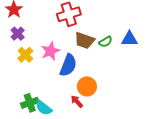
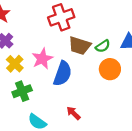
orange circle: (87, 86) -> (110, 69), moved
green cross: (30, 103) -> (22, 91), moved

